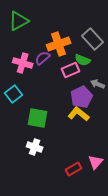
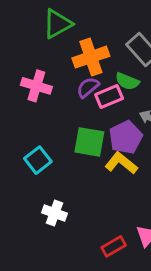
green triangle: (19, 21) -> (58, 24), moved
purple semicircle: (43, 58) -> (88, 87), moved
cyan square: (14, 94) -> (38, 160), moved
green square: (38, 118) -> (89, 142), moved

